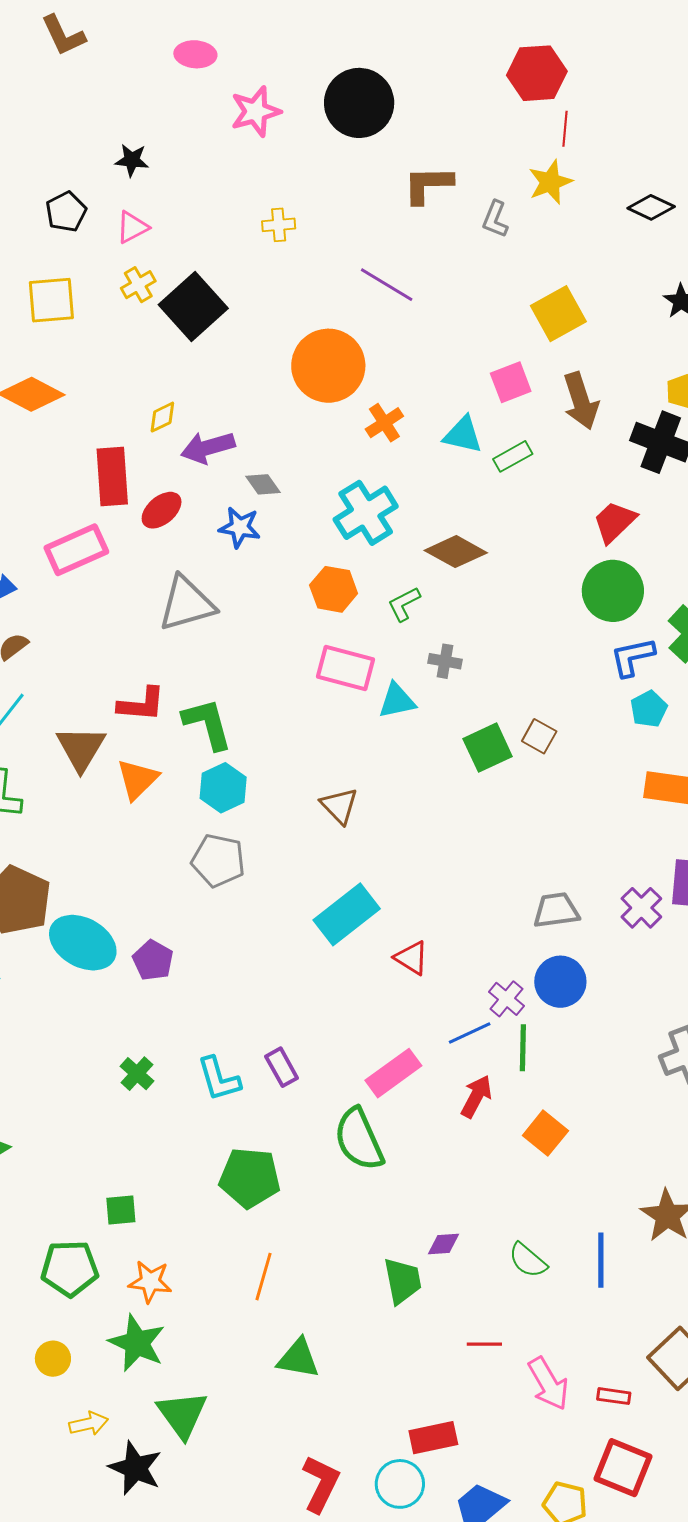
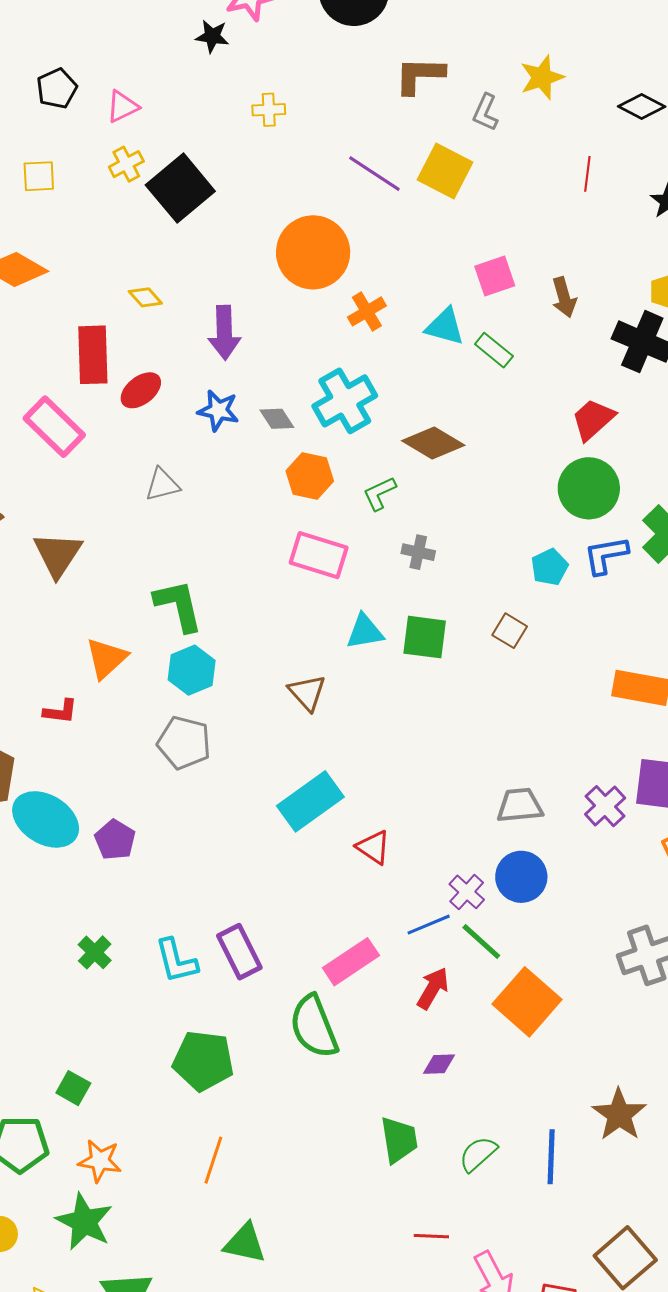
red line: (565, 129) -> (587, 174), moved
black star: (132, 160) -> (212, 36), moved
yellow square: (51, 300) -> (39, 176), size x0.7
yellow square: (558, 314) -> (445, 171), moved, turned -36
brown arrow: (581, 401) -> (564, 297), size x0.7
yellow diamond: (162, 417) -> (145, 297), turned 72
purple arrow: (208, 447) -> (224, 333), moved, turned -78
green rectangle: (513, 456) -> (494, 350), turned 66
gray diamond: (263, 484) -> (277, 419), moved
pink rectangle: (76, 550) -> (54, 427), turned 66
gray triangle: (187, 604) -> (162, 485), size x0.6
cyan triangle: (397, 701) -> (365, 632), moved
red L-shape: (141, 704) -> (60, 711), moved, size x0.7
cyan pentagon: (649, 709) -> (549, 567), moved
brown triangle: (81, 748) -> (58, 554), moved
green square: (488, 748) -> (425, 637), moved, turned 30
green line: (523, 1048) -> (481, 941), turned -51
purple rectangle: (282, 1067) -> (239, 952), size x1.4
orange square: (545, 1133) -> (527, 1002), moved, size x1.5
green square: (121, 1210) -> (73, 1088), turned 32
purple diamond: (444, 1244) -> (439, 1064), moved
green semicircle: (528, 1260) -> (478, 1154), turned 96
green trapezoid: (403, 1281) -> (399, 1140), moved

